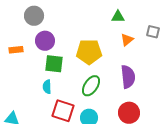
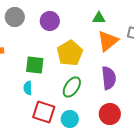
orange triangle: (127, 40) -> (108, 41), size x1.6
purple circle: (45, 41) -> (50, 21), moved
yellow pentagon: (89, 52) -> (70, 53), turned -30

